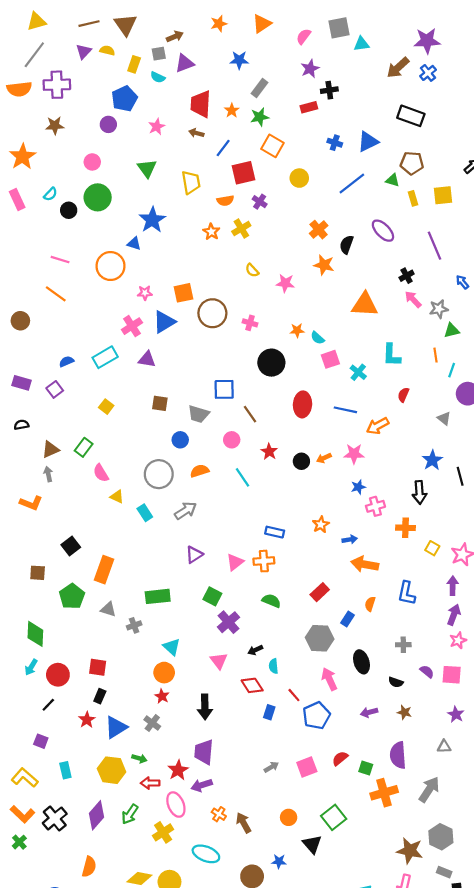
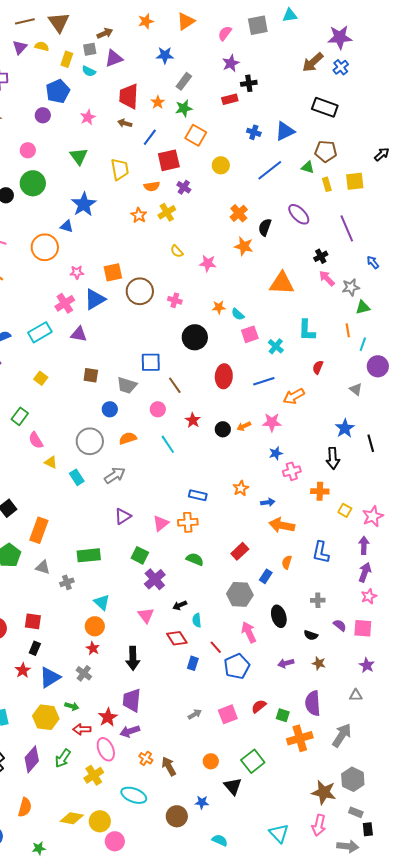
cyan triangle: (361, 44) -> (290, 15), moved
blue line: (345, 410) -> (264, 381), turned -30

